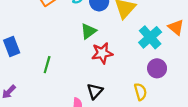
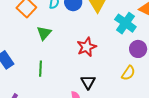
green triangle: (88, 31) -> (44, 33), moved
yellow semicircle: (140, 92) -> (128, 73), turned 63

